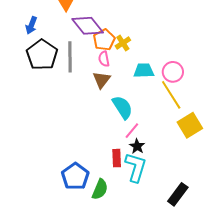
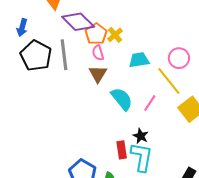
pink circle: (173, 72) -> (179, 58), moved
pink line: (132, 131) -> (150, 103), moved

